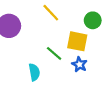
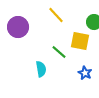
blue star: (79, 64) -> (85, 73), moved

